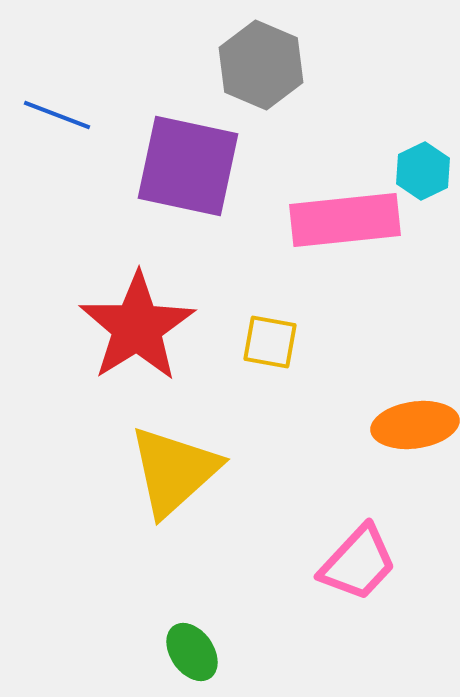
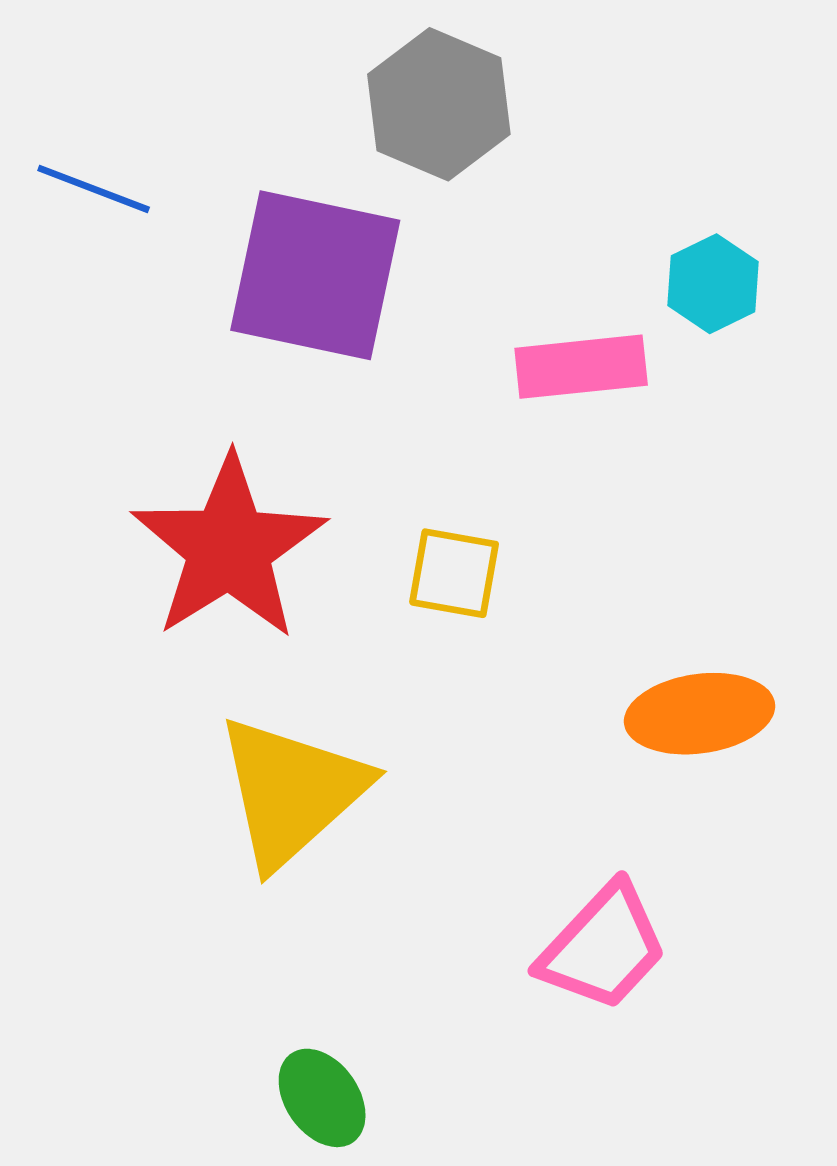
pink rectangle: (345, 220) -> (581, 367), size x0.7

